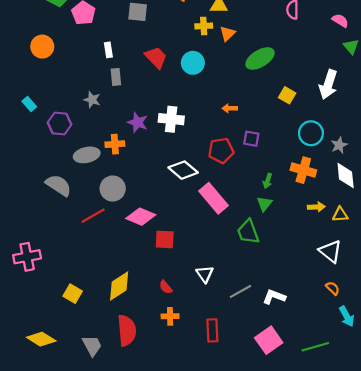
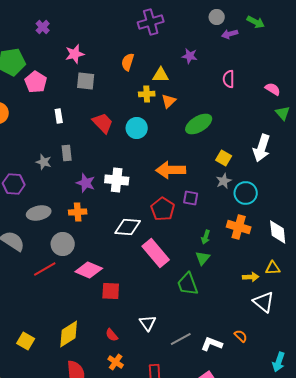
gray rectangle: (116, 77) -> (67, 153), moved
orange arrow: (230, 108) -> (171, 170), size x2.0
orange cross: (115, 144) -> (78, 212), moved
gray star: (339, 145) -> (224, 181), moved
red pentagon: (221, 151) -> (163, 209), turned -30
white diamond: (183, 170) -> (128, 227), turned -36
yellow arrow: (316, 207) -> (251, 277), moved
orange semicircle: (333, 288) -> (241, 336), moved
orange cross: (170, 316) -> (116, 362), turned 35
cyan arrow: (347, 316) -> (279, 362), turned 48

